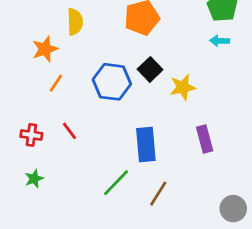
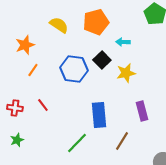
yellow semicircle: (75, 22) -> (59, 25), moved, turned -54
cyan arrow: (220, 41) -> (123, 42), moved
brown line: (158, 194) -> (122, 141), moved

